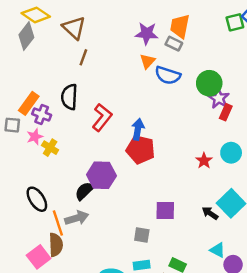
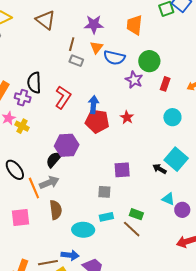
orange trapezoid: (180, 26) -> (134, 25), moved
brown triangle: (74, 28) -> (46, 20), moved
gray rectangle: (174, 44) -> (76, 61), moved
brown line: (83, 57) -> (72, 44), moved
purple star: (219, 98) -> (134, 80), moved
purple cross: (42, 114) -> (23, 98), moved
red star: (204, 161) -> (127, 117), moved
brown semicircle: (56, 245) -> (56, 210), moved
pink square: (39, 257) -> (20, 218), turned 36

